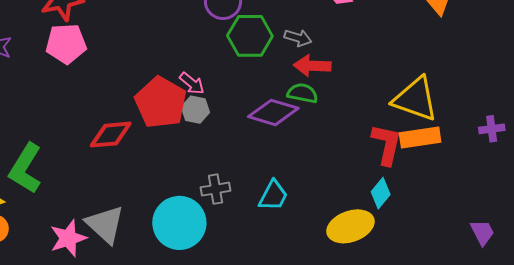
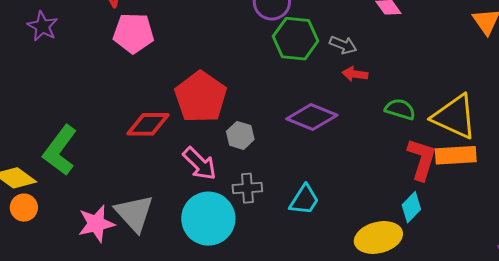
pink pentagon: (66, 44) -> (134, 33), moved
red arrow: (312, 66) -> (355, 74), size x0.7
pink arrow: (192, 83) -> (200, 164), moved, size x1.4
green semicircle: (303, 93) -> (400, 109), moved
gray hexagon: (195, 110) -> (240, 135), moved

